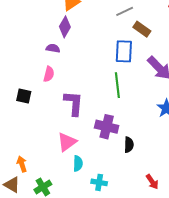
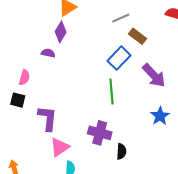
blue rectangle: (124, 51) -> (119, 58), turned 40
pink semicircle: (49, 74) -> (24, 77), moved
purple L-shape: (74, 103) -> (48, 118), moved

